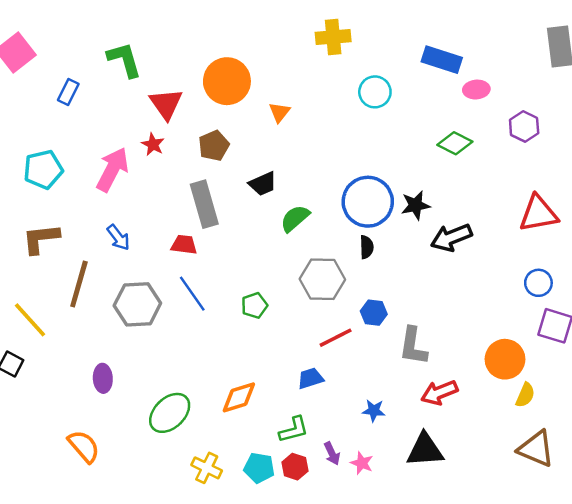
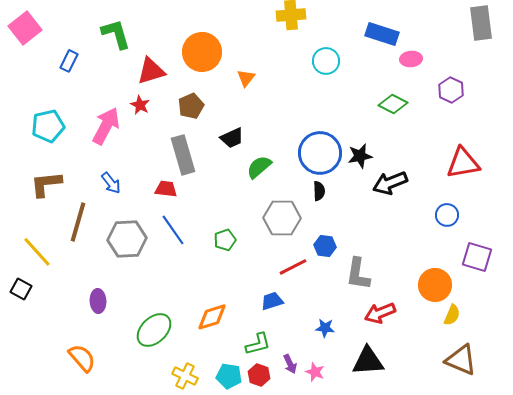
red triangle: (166, 104) -> (151, 71), turned 48
blue circle: (538, 283) -> (447, 215), moved

